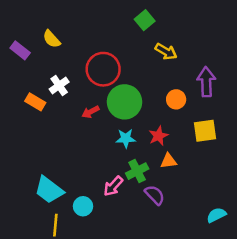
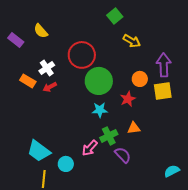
red arrow: (91, 112) -> (50, 87), moved
yellow square: (205, 131) -> (163, 91), moved
red star: (158, 136) -> (128, 99), moved

